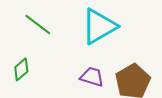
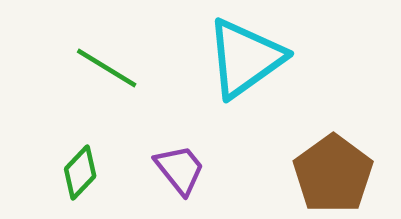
purple trapezoid: (92, 77) -> (180, 169), moved, turned 40

